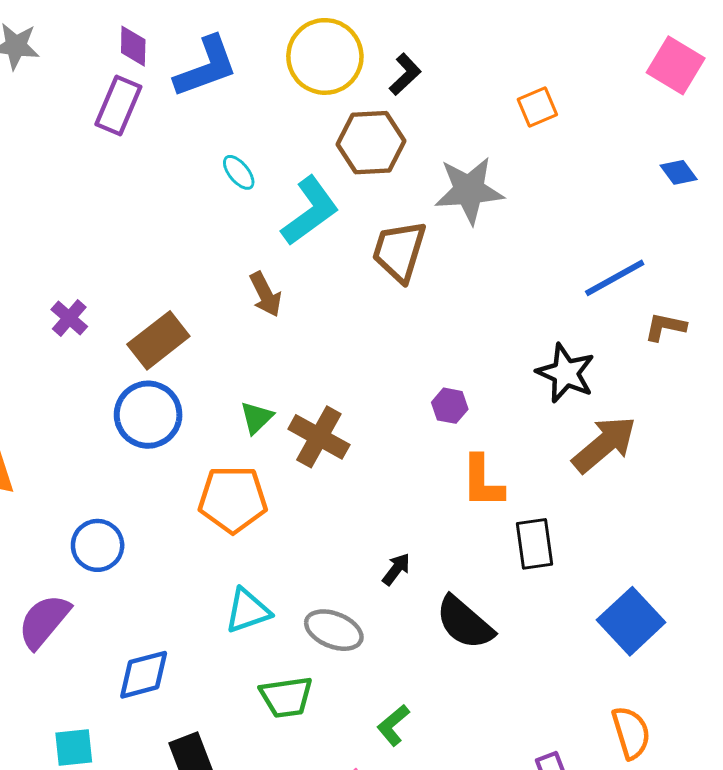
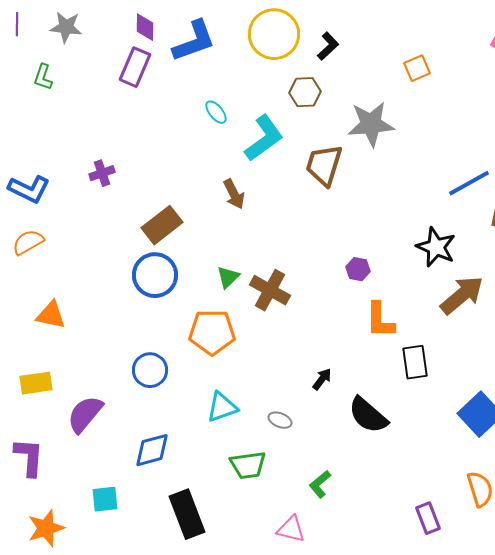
brown hexagon: (371, 143) -> (305, 92), size x0.7
purple cross: (69, 318) -> (102, 173), moved, turned 30
blue circle: (98, 545) -> (150, 370), moved
gray ellipse: (334, 630) -> (280, 420), size x0.6

